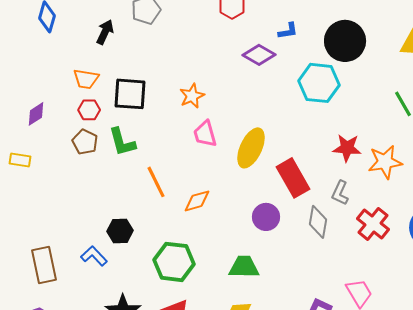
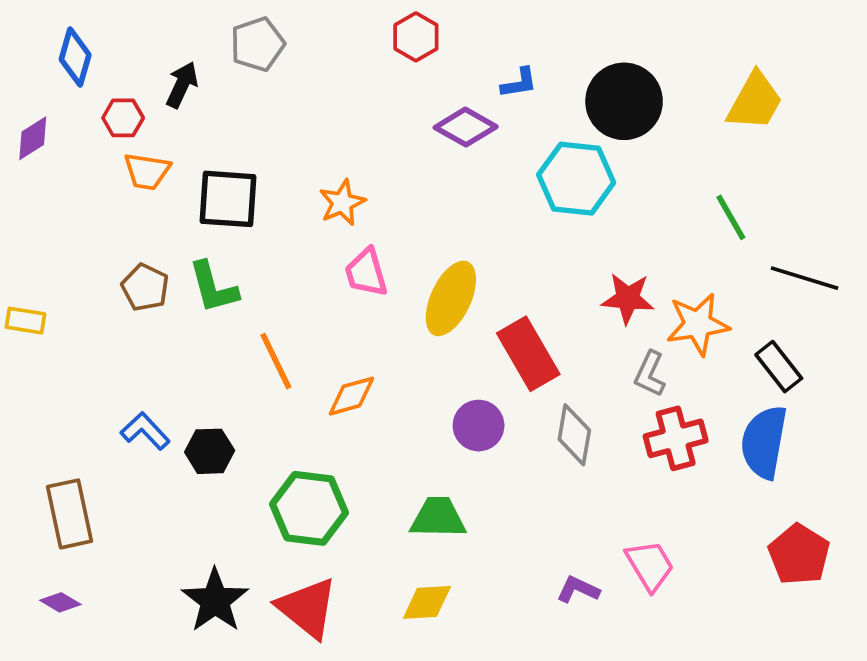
red hexagon: (89, 110) -> (123, 118), moved
purple diamond: (36, 114) -> (33, 138), moved
gray L-shape: (340, 193) -> (650, 374), moved
red cross: (373, 224) -> (676, 438), turned 36
blue L-shape: (94, 256) -> (145, 431), moved

